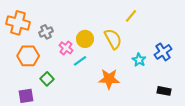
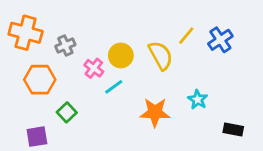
yellow line: (131, 16) -> (186, 36), moved
blue cross: (163, 52) -> (220, 40), moved
cyan star: (139, 60) -> (198, 100), moved

